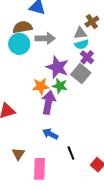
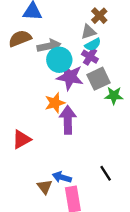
cyan circle: (19, 44) -> (59, 60), moved
purple cross: (87, 57) -> (90, 57), moved
gray square: (81, 74) -> (99, 79), turned 36
green star: (60, 86) -> (114, 96), moved
blue arrow: (50, 134) -> (62, 177), moved

